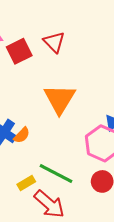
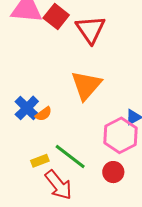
red triangle: (54, 42) -> (90, 29), size x1.4
red square: (19, 51) -> (56, 16), moved, turned -35

